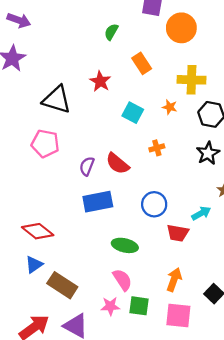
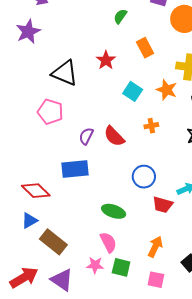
orange star: (170, 107) -> (167, 90), size x1.5
blue rectangle: (98, 202) -> (75, 169), moved
pink square: (178, 316) -> (156, 280), size x0.7

